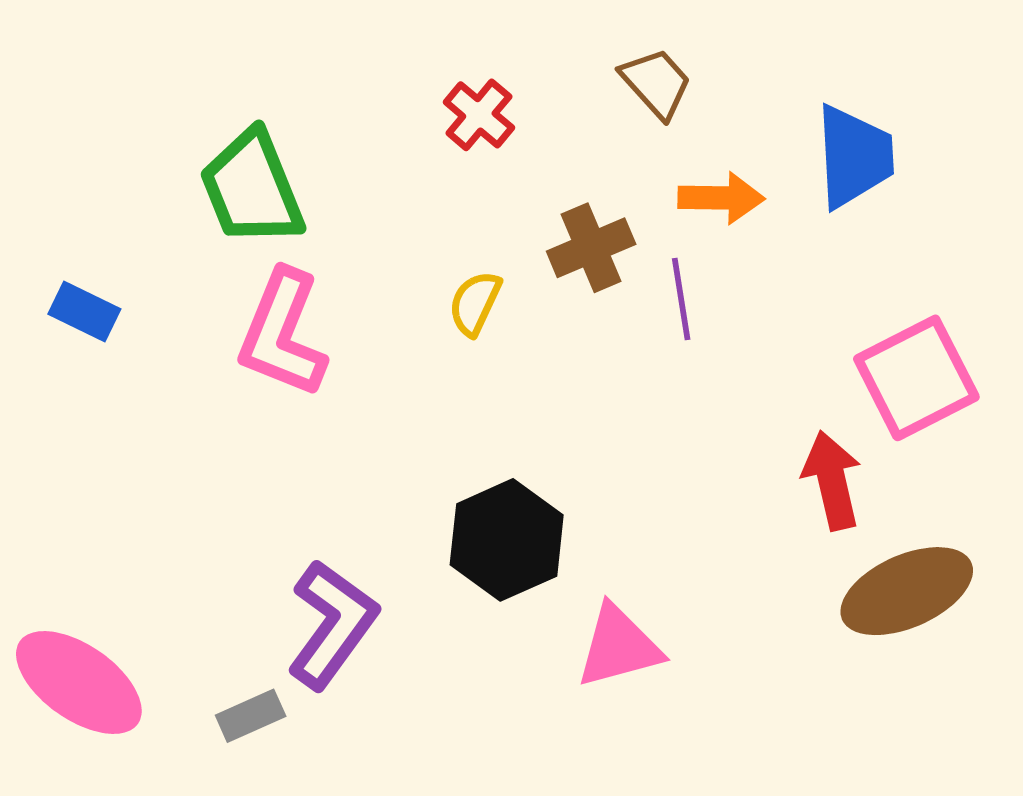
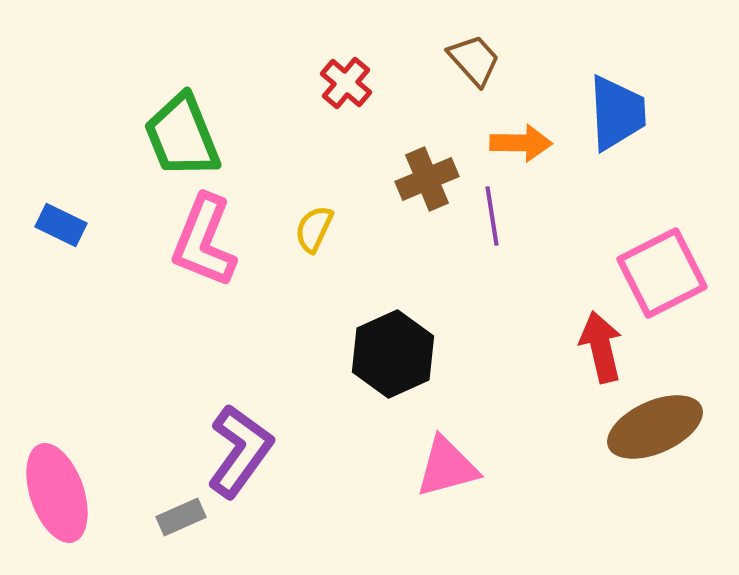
yellow semicircle: (475, 303) -> (314, 229), moved
black hexagon: (507, 540) -> (393, 354), moved
pink ellipse: (79, 682) -> (57, 493), turned 36

